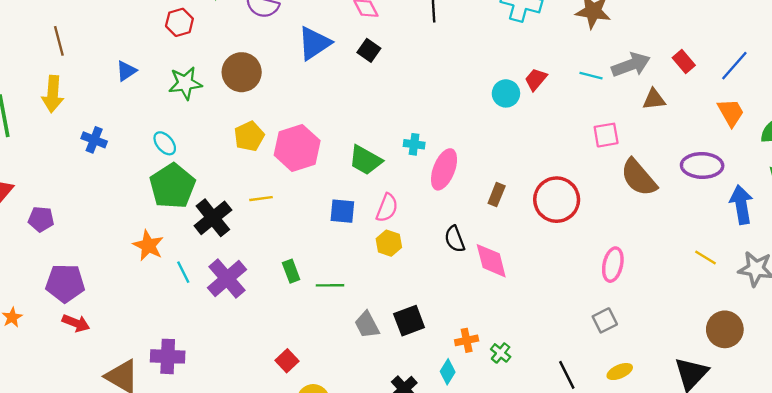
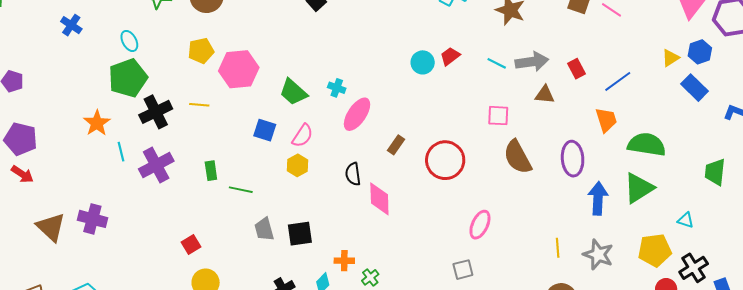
purple ellipse: (702, 165) -> (573, 159), turned 72
yellow line: (706, 258) -> (558, 248), moved, turned 42

